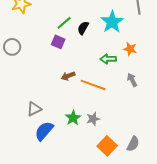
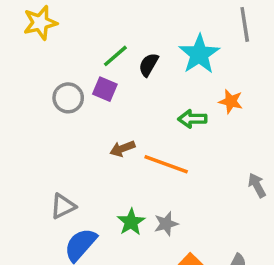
gray circle: (12, 47) -> (68, 98), moved
gray arrow: (132, 80) -> (257, 185), moved

